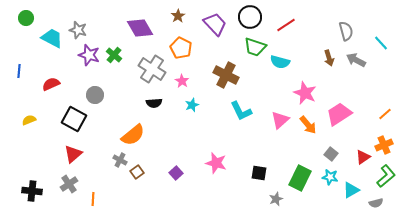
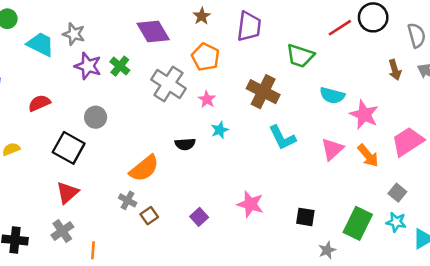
black circle: (250, 17) -> (373, 17), moved
purple trapezoid: (215, 24) -> (249, 26), turned 50
cyan semicircle: (280, 62) -> (332, 95), moved
black semicircle: (154, 103) -> (185, 144), moved

